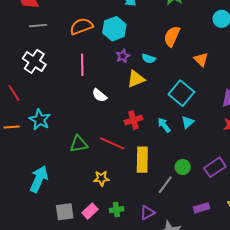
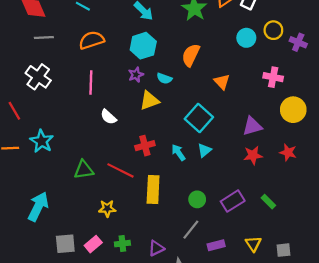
cyan hexagon: (114, 29) -> (143, 46), moved
gray line: (165, 185) -> (191, 230), moved

